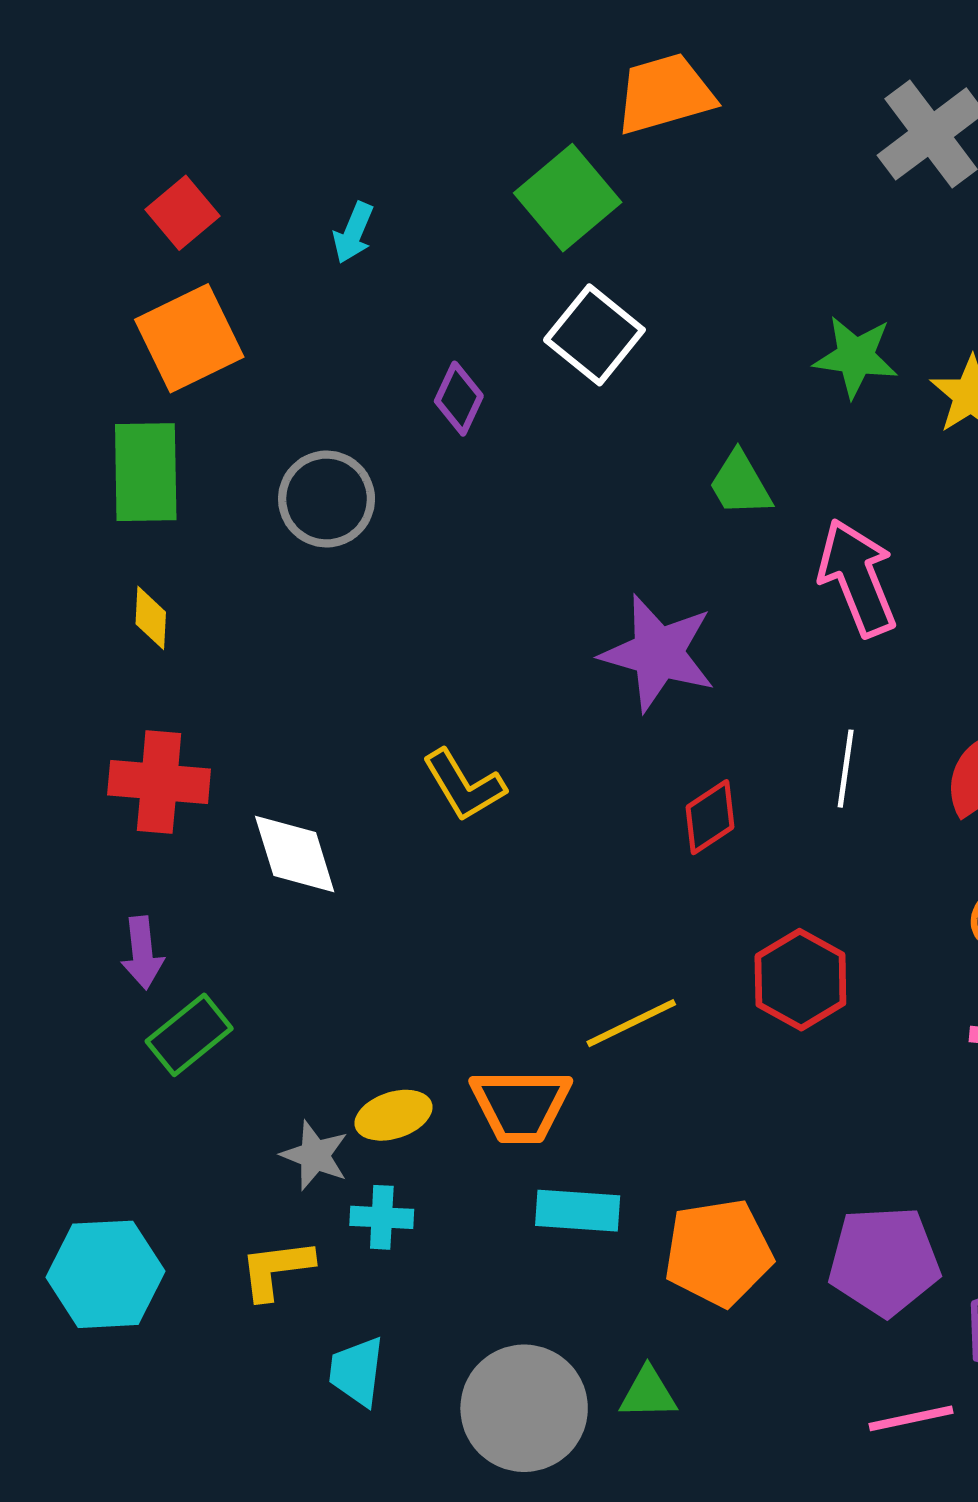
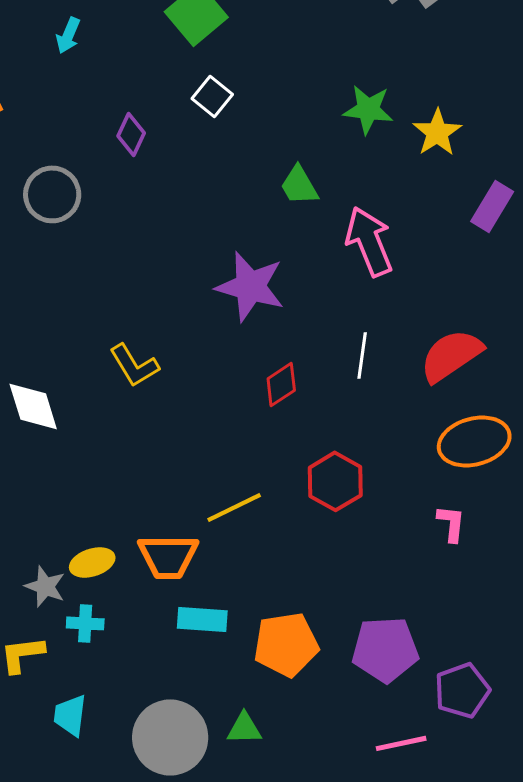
white square: (594, 335) -> (212, 96), size x0.7

